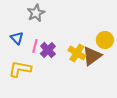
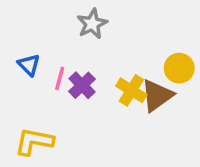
gray star: (36, 13) -> (92, 24), moved
yellow L-shape: (20, 69) -> (34, 142), moved

